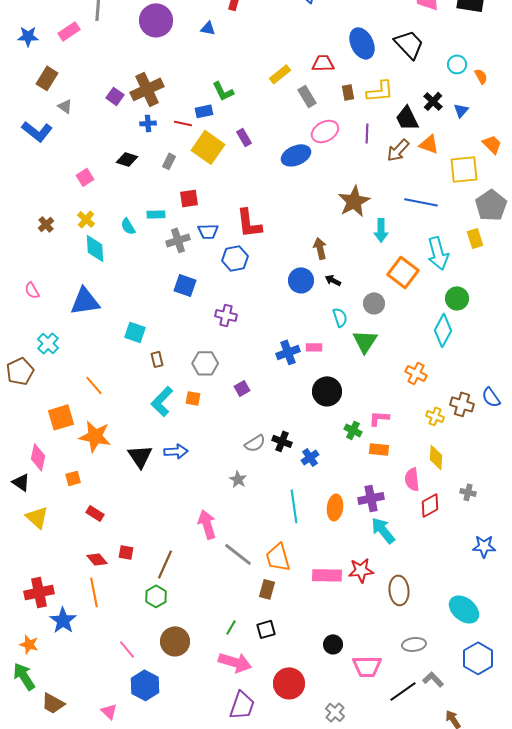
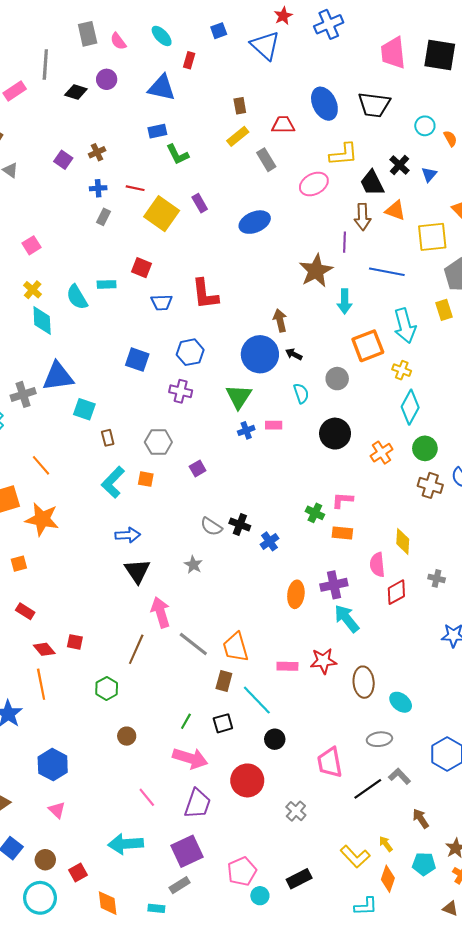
purple circle: (156, 20) -> (107, 79), size x0.6
blue triangle: (208, 28) -> (162, 88), size x1.8
black trapezoid: (409, 44) -> (374, 105), turned 140
brown cross: (147, 89) -> (97, 152), size x0.5
brown rectangle: (348, 92) -> (240, 106), moved
blue rectangle: (204, 111) -> (157, 131), moved
pink ellipse: (325, 131) -> (314, 184), moved
purple line: (367, 133) -> (345, 242), moved
brown arrow: (398, 150) -> (363, 217), turned -45
black diamond: (127, 159) -> (76, 92), moved
gray rectangle: (169, 161) -> (103, 217), moved
red square: (189, 198) -> (142, 268), turned 30
cyan semicircle: (128, 226) -> (77, 297), size x1.4
gray cross: (178, 240) -> (23, 394), moved
blue hexagon: (235, 258) -> (190, 352), moved
orange square: (403, 272) -> (368, 346), turned 32
blue circle: (301, 280) -> (260, 354), size x1.4
green circle: (457, 298) -> (425, 448), moved
blue triangle: (85, 301) -> (58, 376), moved
green triangle: (365, 341) -> (239, 397), moved
blue cross: (288, 352) -> (246, 430), size x0.7
orange cross: (416, 373) -> (382, 453), turned 30
black circle: (327, 391) -> (335, 434), moved
yellow cross: (435, 416) -> (402, 370), moved
gray semicircle: (255, 443) -> (211, 527), turned 65
black triangle: (140, 456) -> (137, 571), moved
cyan line: (294, 506) -> (257, 700), moved, turned -36
red rectangle: (95, 513) -> (25, 611), moved
brown line: (165, 564) -> (136, 649), moved
pink rectangle: (327, 575) -> (287, 666), size x0.7
cyan ellipse: (464, 609) -> (401, 702), moved, size x0.7
brown circle: (175, 641) -> (127, 736), size x0.6
black circle: (333, 644) -> (275, 739), moved
pink line: (127, 649) -> (147, 797), moved
pink trapezoid: (367, 666) -> (330, 762), turned 80
blue hexagon: (145, 685) -> (53, 765), moved

